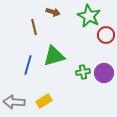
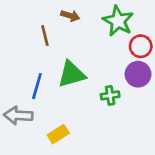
purple circle: (104, 73) -> (138, 74), moved
gray arrow: (14, 102) -> (18, 115), moved

